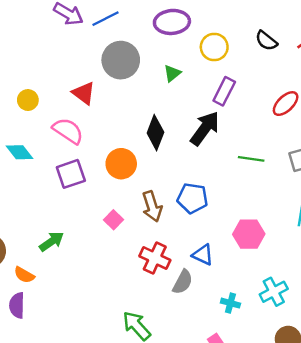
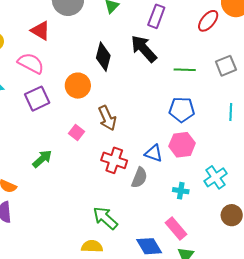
black arrow: (205, 128) -> (144, 49), turned -72
blue pentagon: (192, 198) -> (182, 110), moved
pink hexagon: (249, 234) -> (182, 145), moved
green arrow: (51, 241) -> (42, 159), moved

